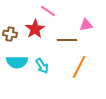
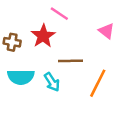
pink triangle: (86, 25) -> (106, 31), turned 48
brown line: (67, 40) -> (70, 61), moved

